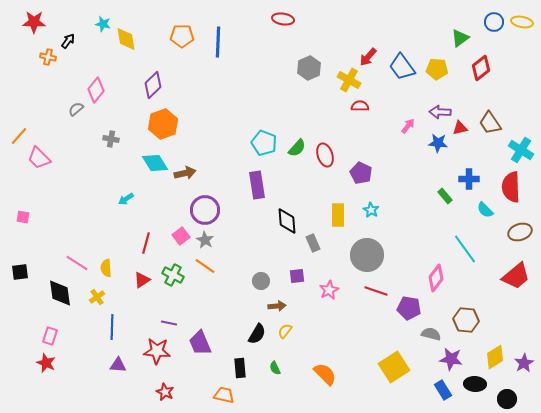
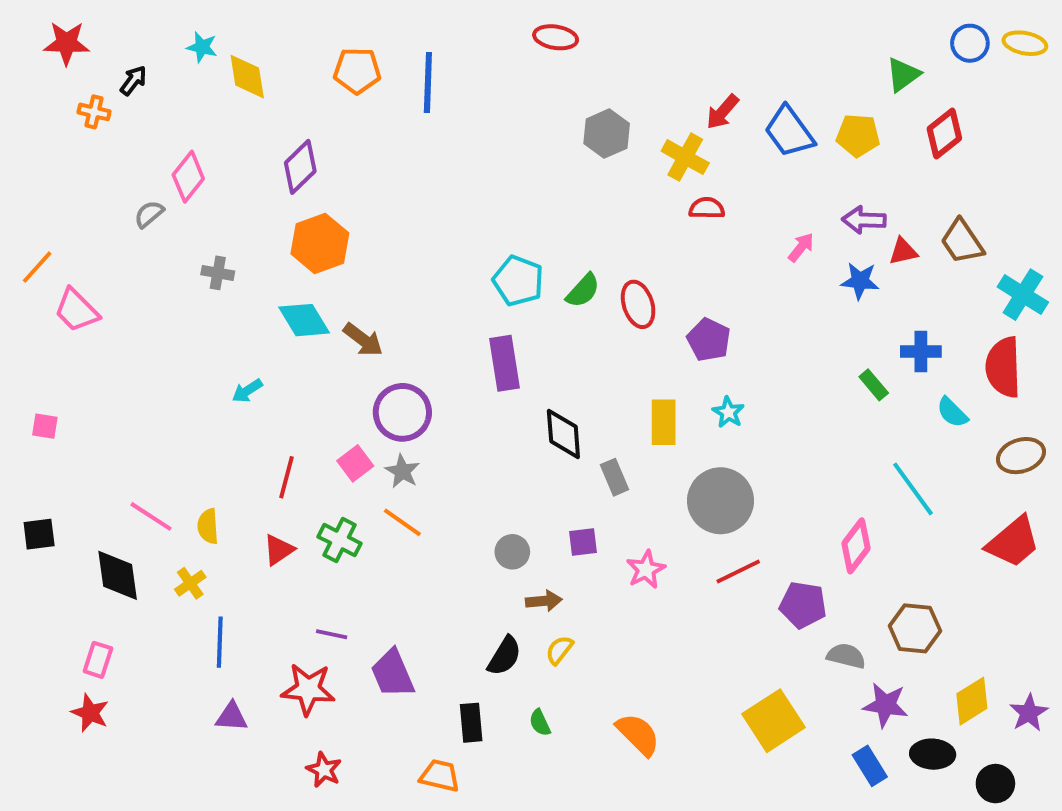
brown arrow: (185, 173) -> (363, 340), turned 50
red line: (376, 291) -> (738, 571), turned -45

